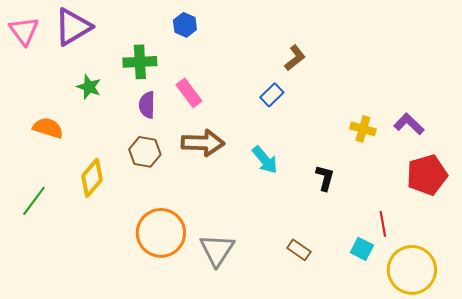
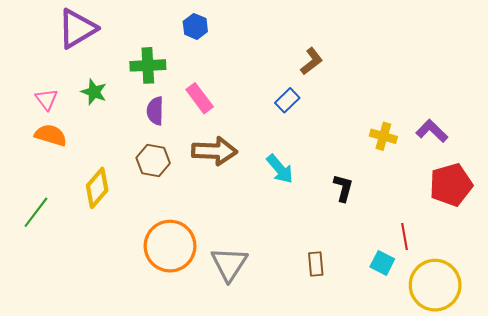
pink triangle: (24, 31) -> (46, 99), moved, size x0.7
brown rectangle: (299, 250) -> (316, 264), turned 50

